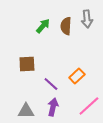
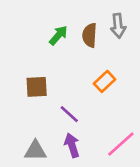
orange rectangle: (77, 76) -> (105, 81), moved
purple arrow: (53, 107) -> (72, 145), turned -30

